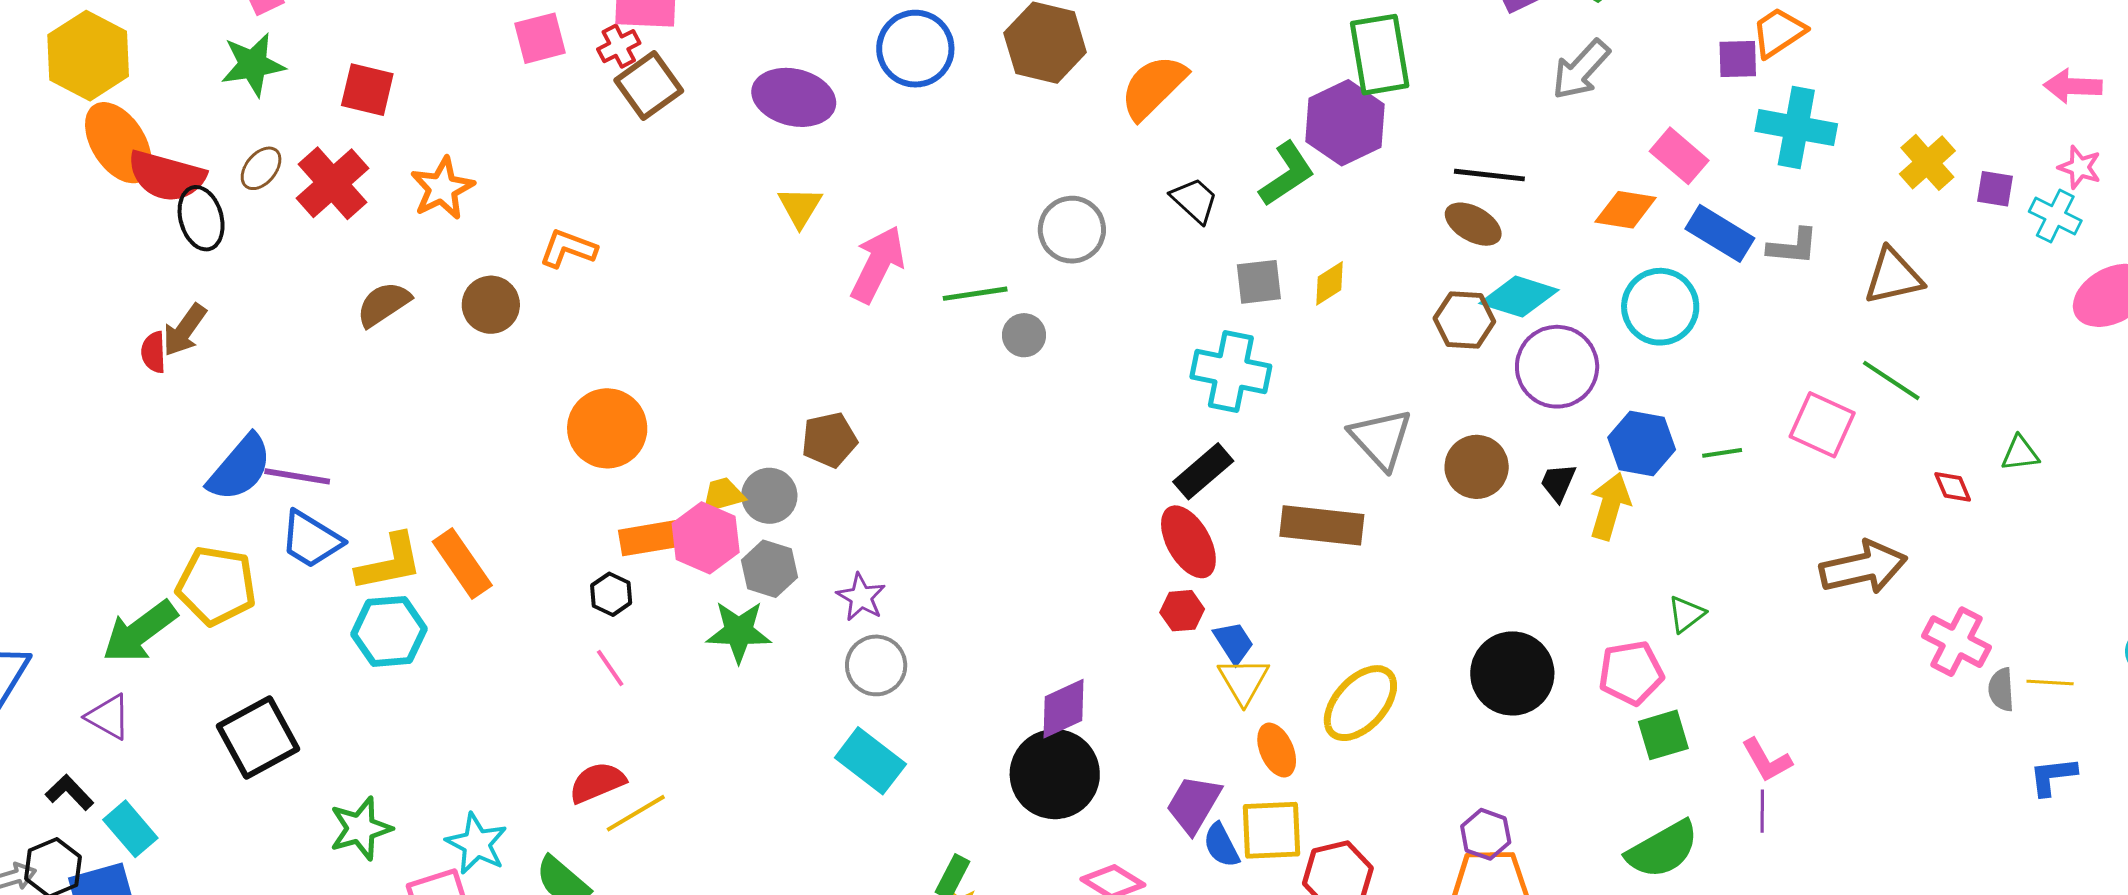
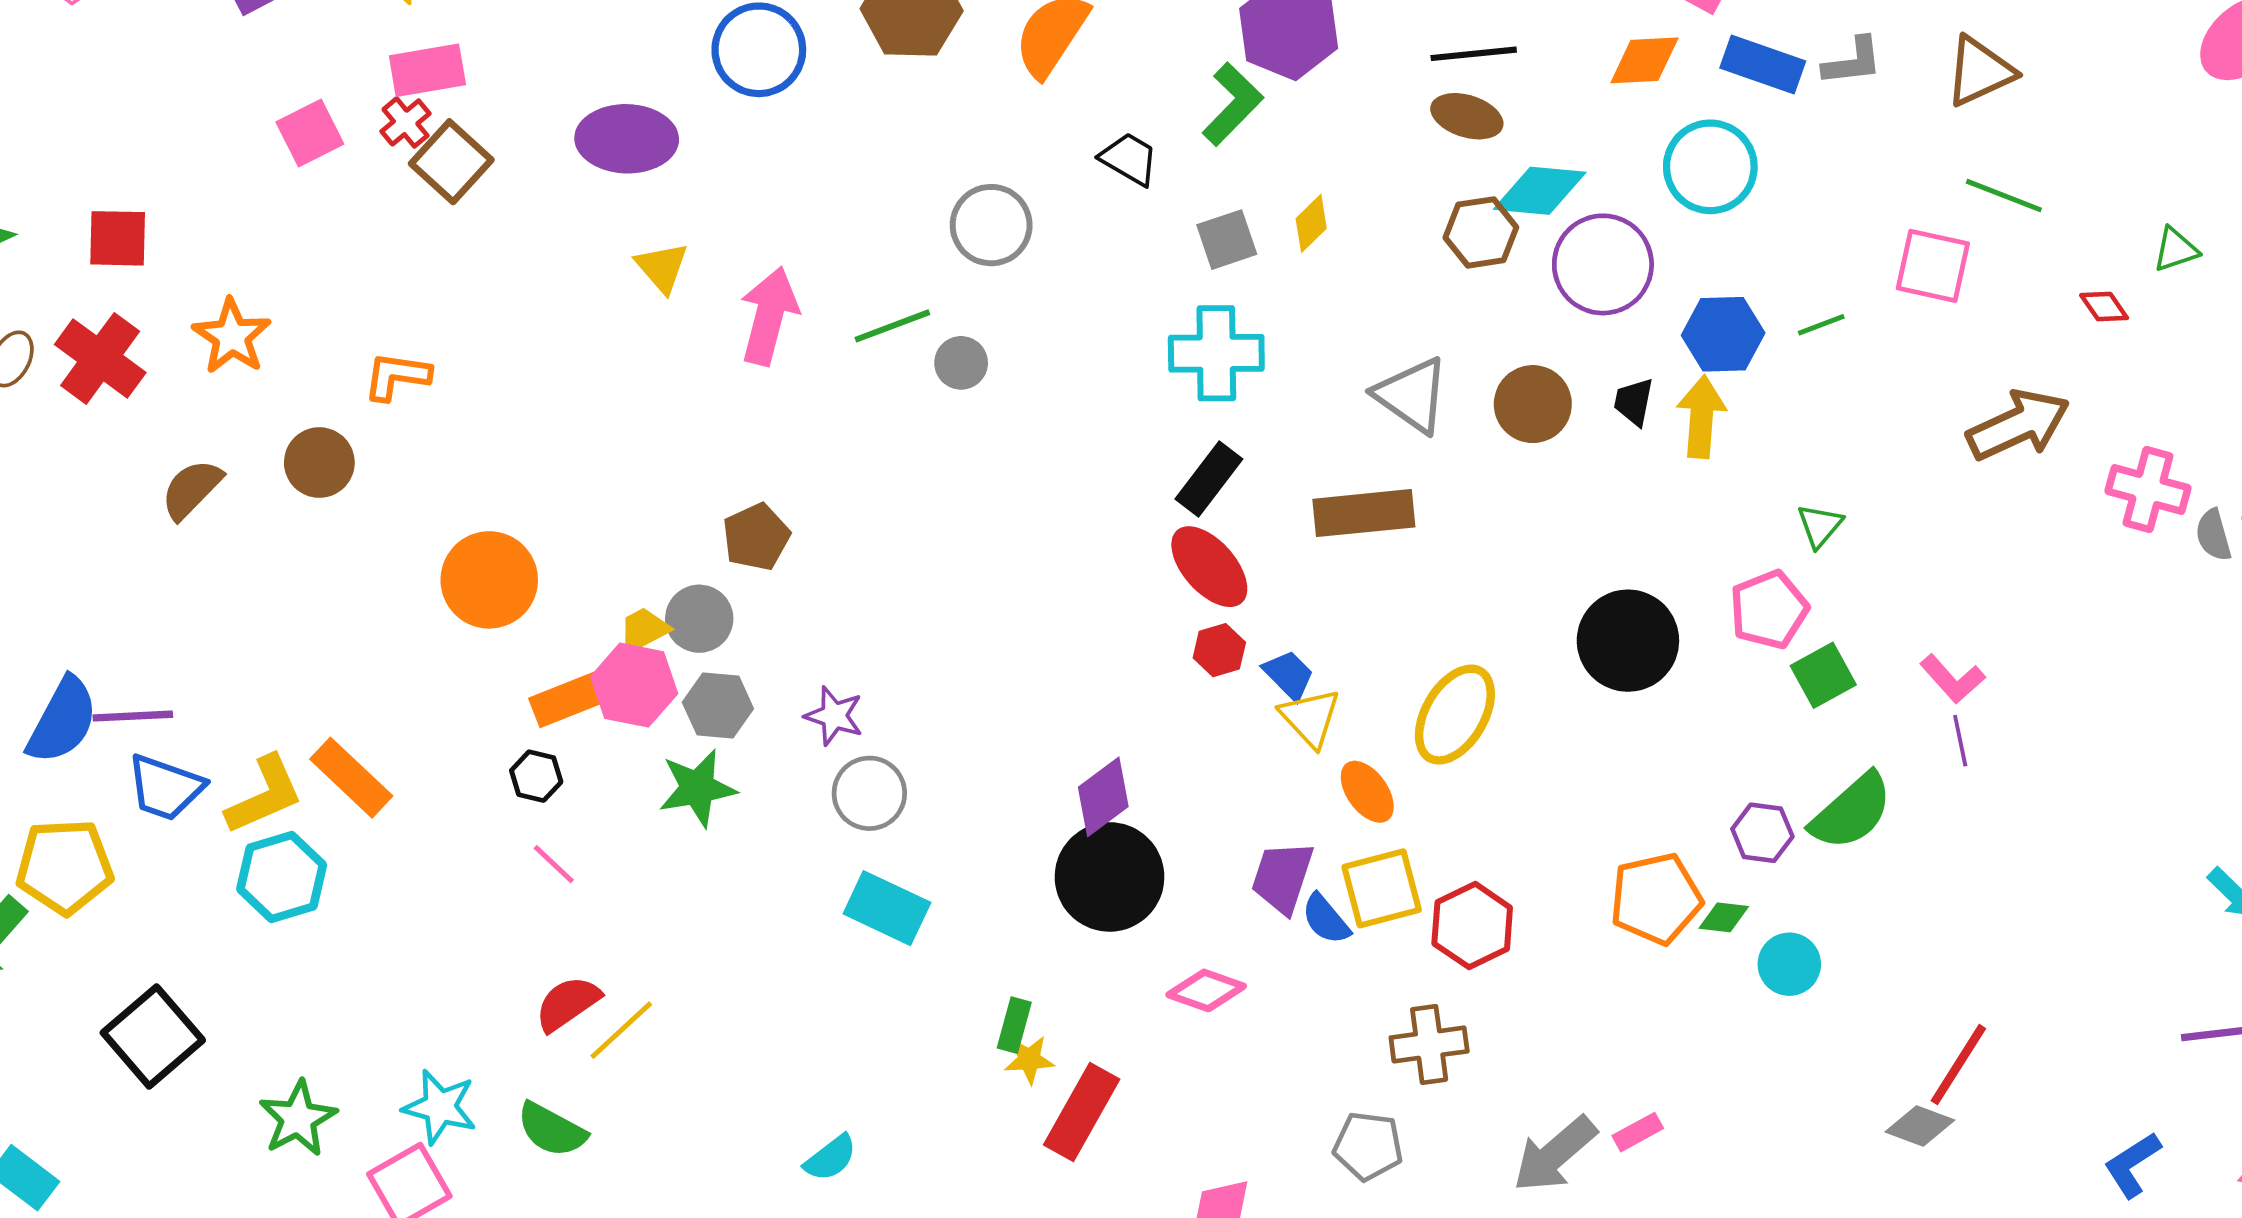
purple hexagon: (1486, 834) -> (1762, 833), moved

